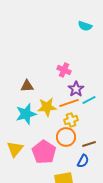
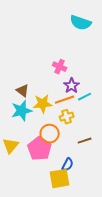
cyan semicircle: (85, 26) -> (81, 23), size x1.5
brown triangle: (27, 86) -> (23, 91), moved, turned 40
orange circle: (66, 137) -> (50, 134), moved
blue semicircle: (83, 161) -> (68, 165), moved

